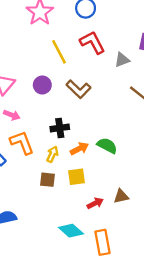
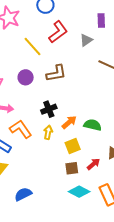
red L-shape: (92, 42) -> (58, 32), turned 95
brown L-shape: (79, 89) -> (56, 73), turned -40
green semicircle: (107, 146) -> (93, 125), moved
brown square: (47, 180) -> (72, 168), moved

